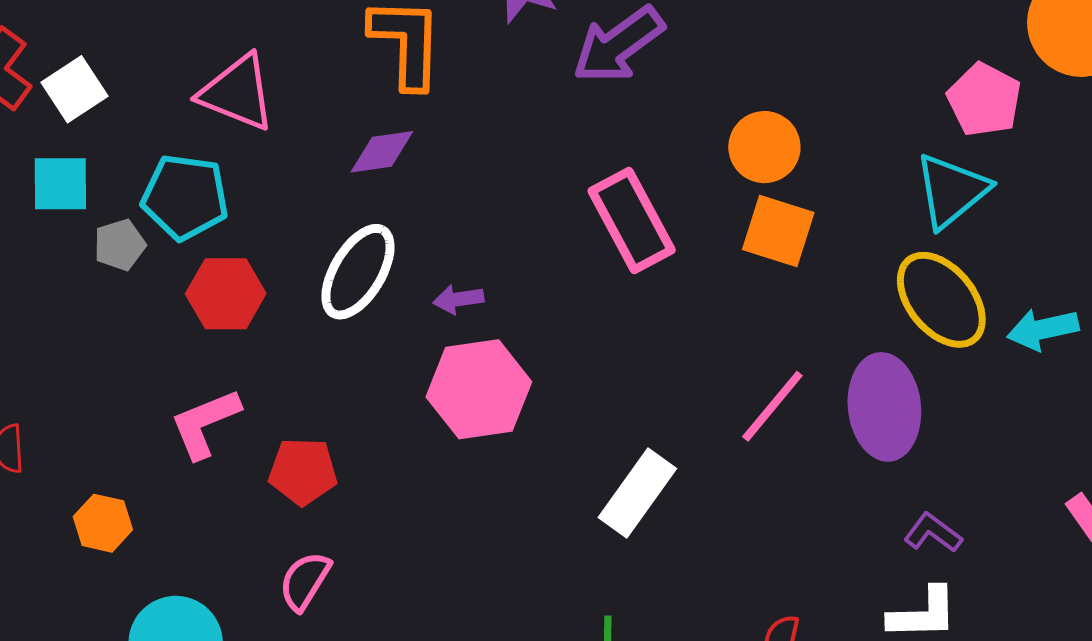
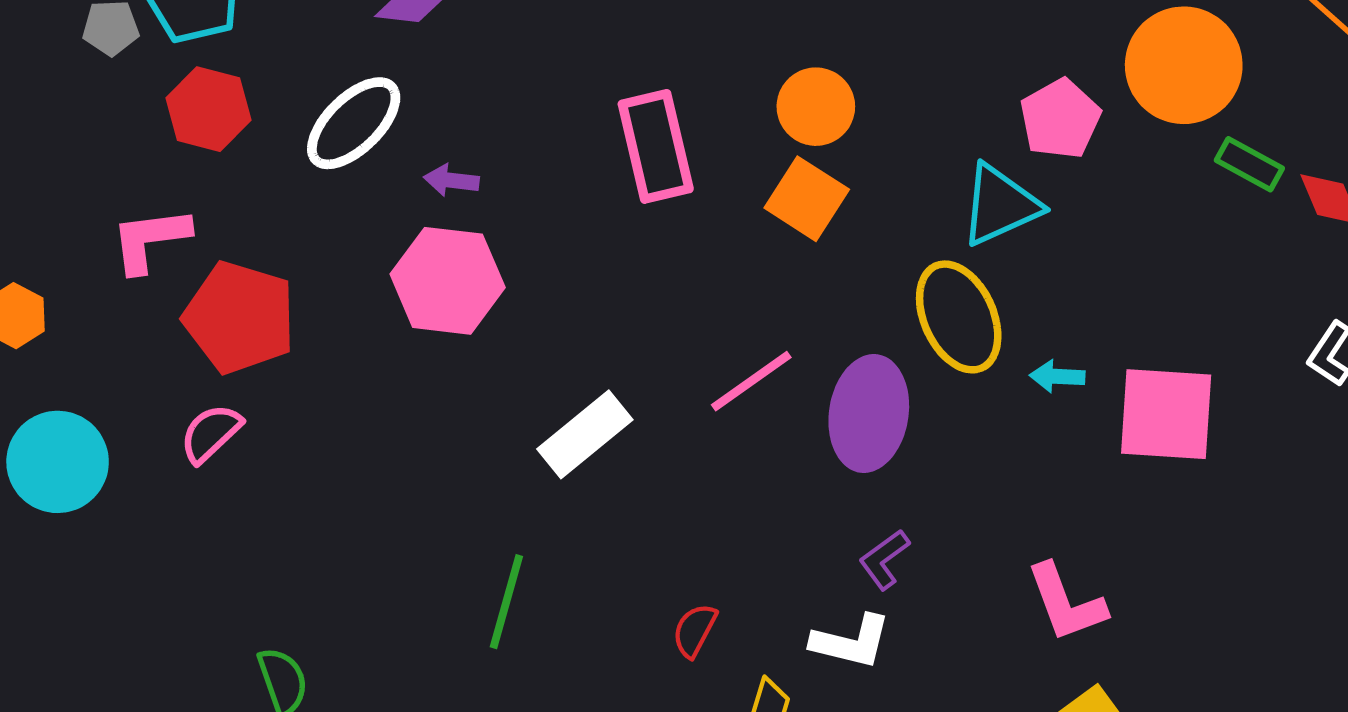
cyan arrow: (1043, 329) -> (1057, 376), size x0.7
red pentagon: (303, 471) -> (240, 317), size x1.5
purple L-shape: (933, 533) -> (884, 559), turned -88

